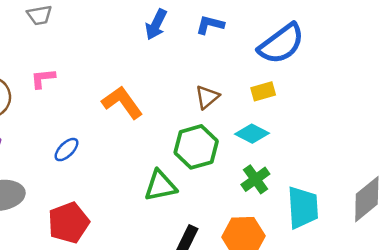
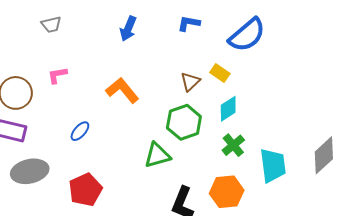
blue arrow: (156, 24) -> (128, 29), moved
yellow rectangle: (263, 91) -> (220, 73), moved, turned 54
cyan diamond: (252, 134) -> (228, 109), turned -56

